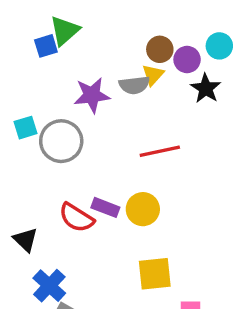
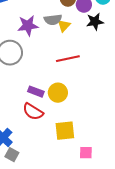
yellow triangle: (153, 75) -> (64, 26), moved
black star: (206, 88) -> (95, 22), turned 30
red semicircle: (77, 218) -> (33, 112), moved

